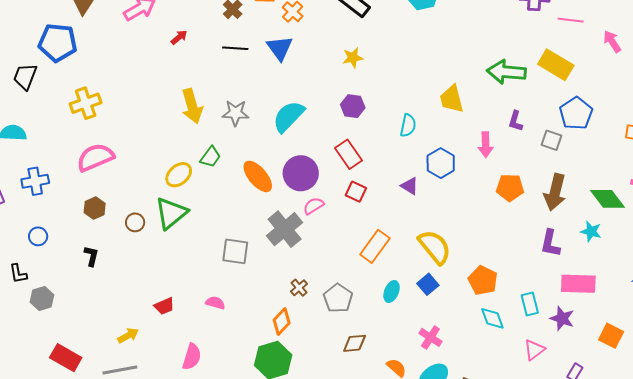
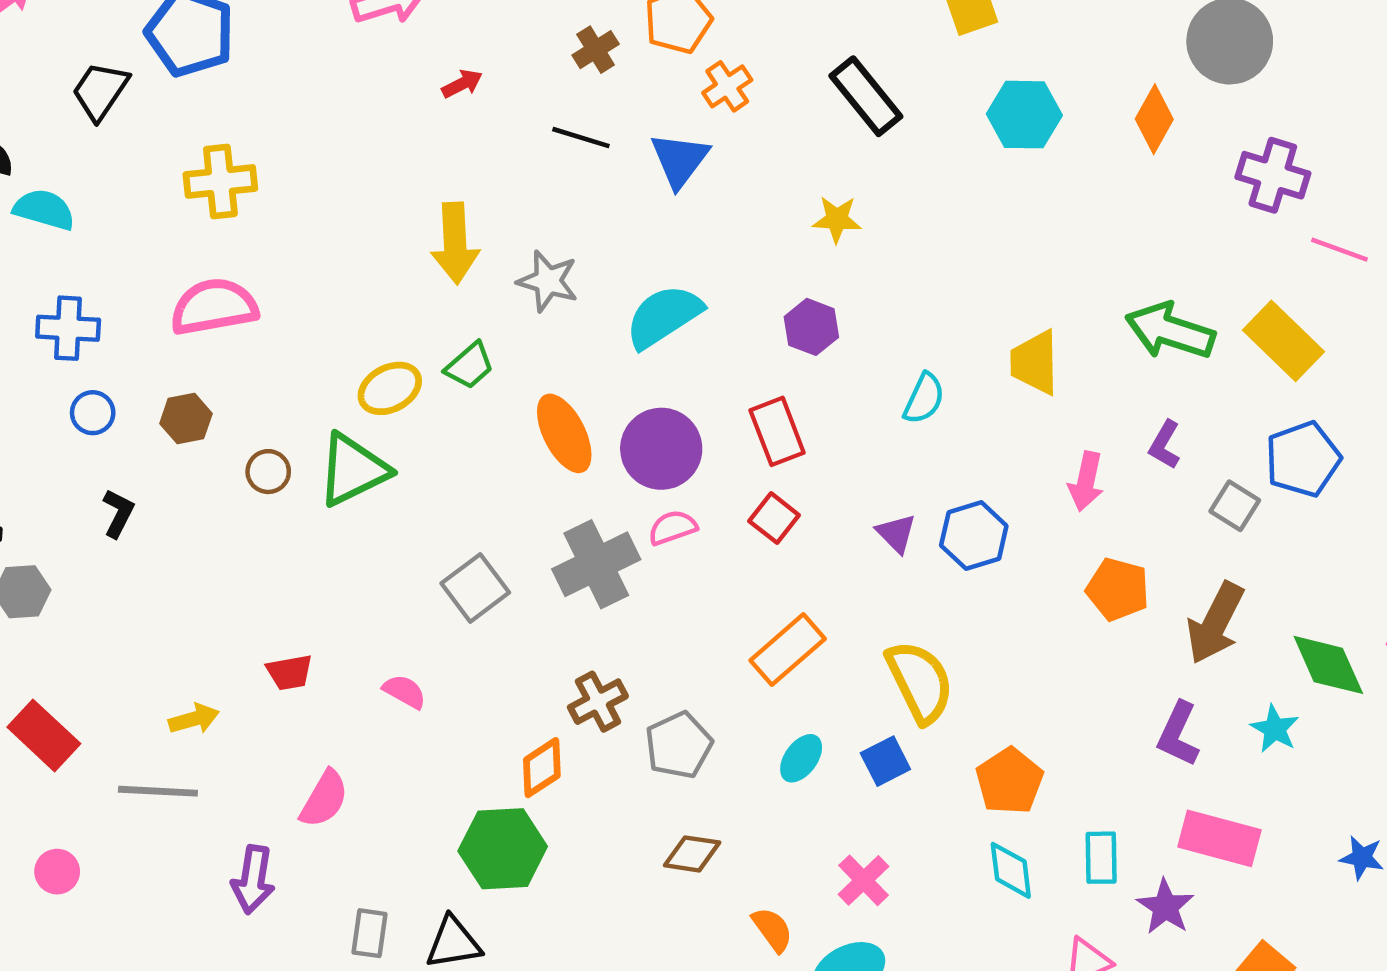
blue hexagon: (441, 163) -> (974, 536), moved
blue circle: (38, 236) -> (93, 413), moved
gray square: (235, 251) -> (475, 588), turned 32
black L-shape: (91, 256) -> (118, 513), moved
brown cross: (299, 288) -> (598, 702), size x1.4

